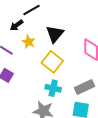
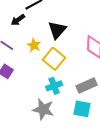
yellow star: (29, 42) -> (34, 45), moved
cyan cross: (53, 88) -> (54, 86), turned -35

